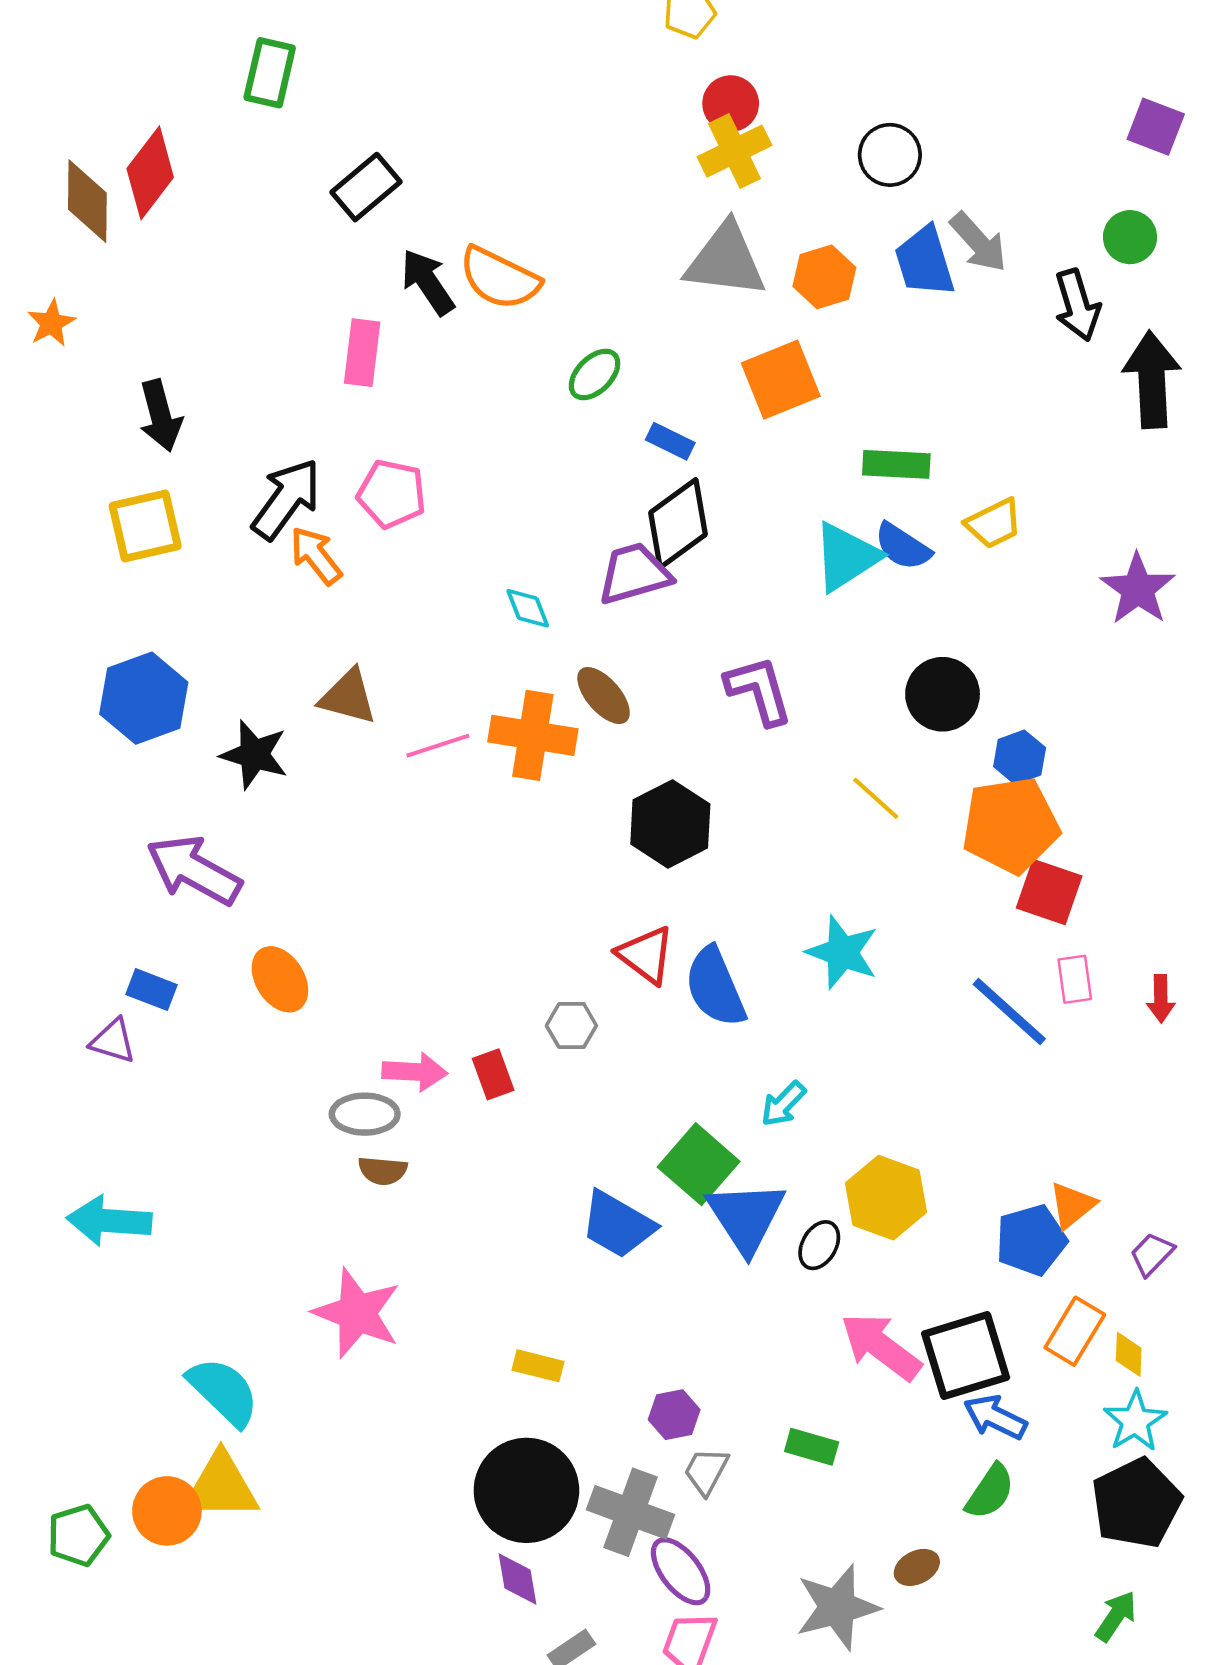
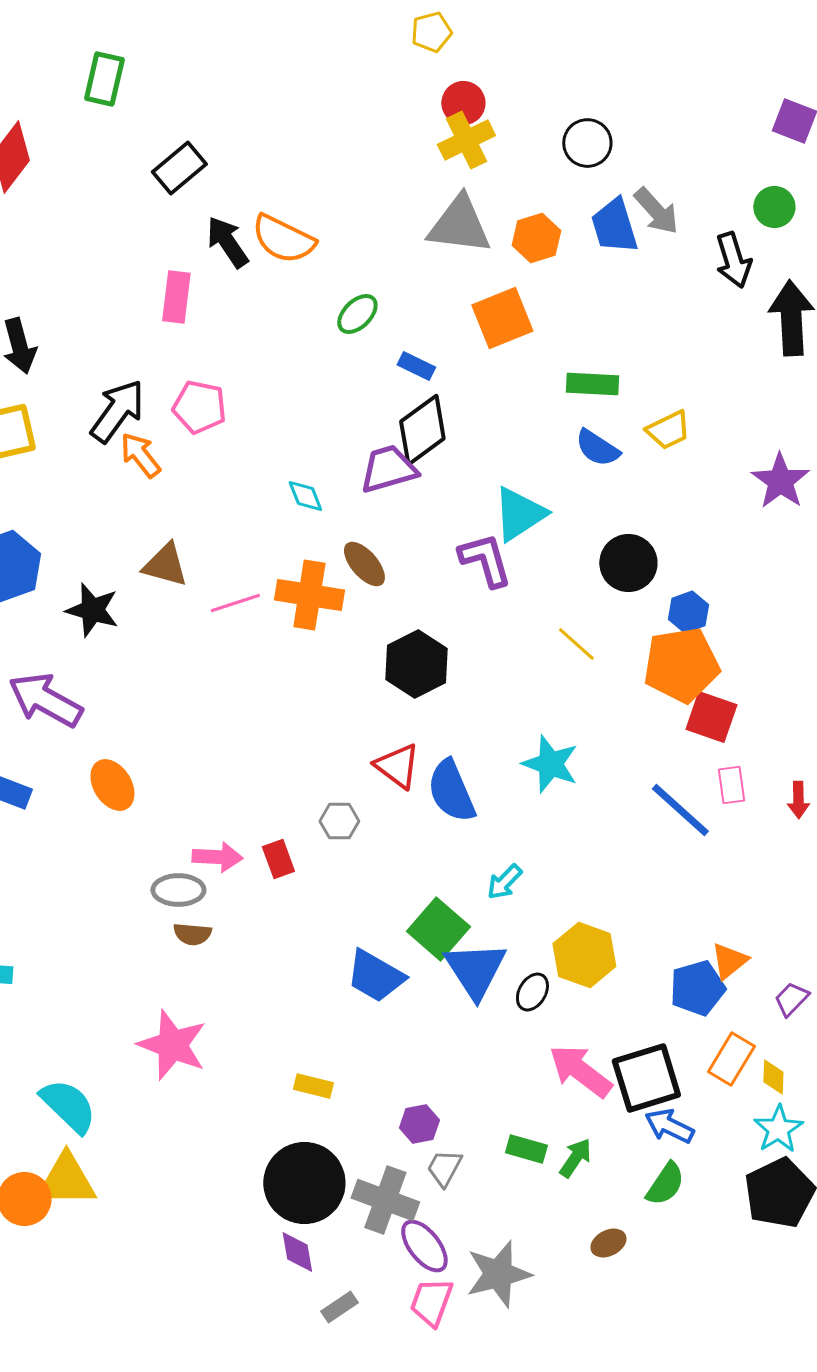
cyan triangle: (846, 557) -> (519, 514), moved
gray star: (837, 1607) -> (498, 1274), moved
green arrow: (1116, 1616) -> (575, 1158), moved

